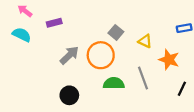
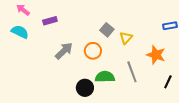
yellow triangle: (145, 41) -> (126, 38), moved, turned 48
orange circle: (101, 55) -> (93, 51), size x0.7
black circle: (69, 95) -> (85, 88), moved

